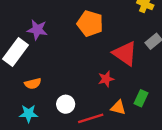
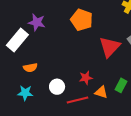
red triangle: (125, 53) -> (110, 47), turned 35
red star: (106, 79) -> (86, 78), moved

